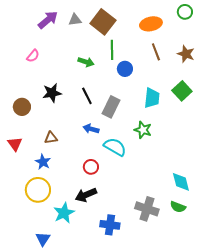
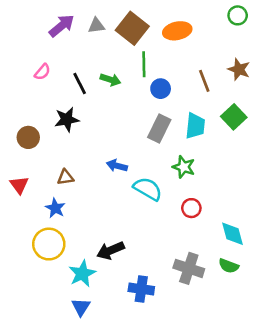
orange ellipse: (151, 24) -> (177, 31), moved
brown line: (156, 52) -> (204, 81), moved
black line: (87, 96) -> (80, 83), moved
gray rectangle: (111, 107) -> (159, 128), moved
red circle: (91, 167) -> (191, 208), moved
blue triangle: (43, 239) -> (81, 307), moved

